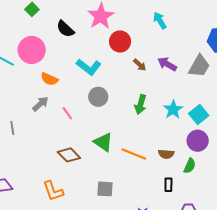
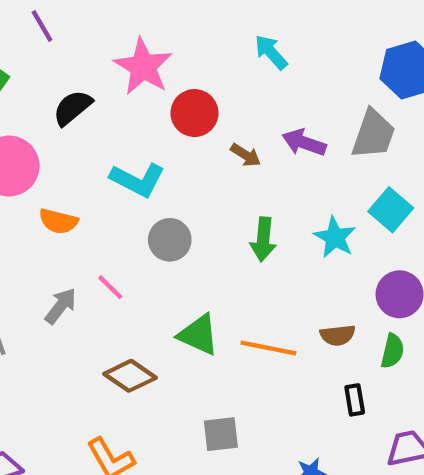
black semicircle: (65, 29) -> (73, 108), turned 108
gray arrow: (40, 104) -> (61, 306), moved
cyan square: (199, 115) -> (391, 210), moved

